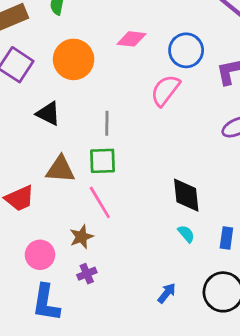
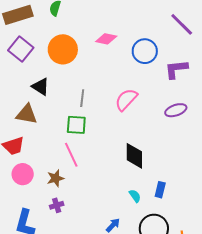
pink semicircle: (165, 90) -> (126, 100), moved
brown triangle: (60, 169) -> (27, 114), moved
cyan semicircle: (186, 234) -> (135, 196), moved
pink circle: (40, 255) -> (23, 174), moved

